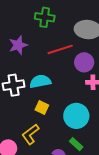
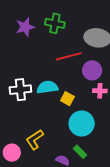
purple star: (18, 45) -> (25, 27), moved
yellow square: (42, 107) -> (67, 99), moved

